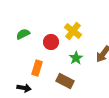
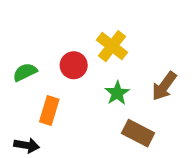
green semicircle: (23, 34) -> (25, 72), moved
brown rectangle: (65, 81) -> (138, 133), moved

